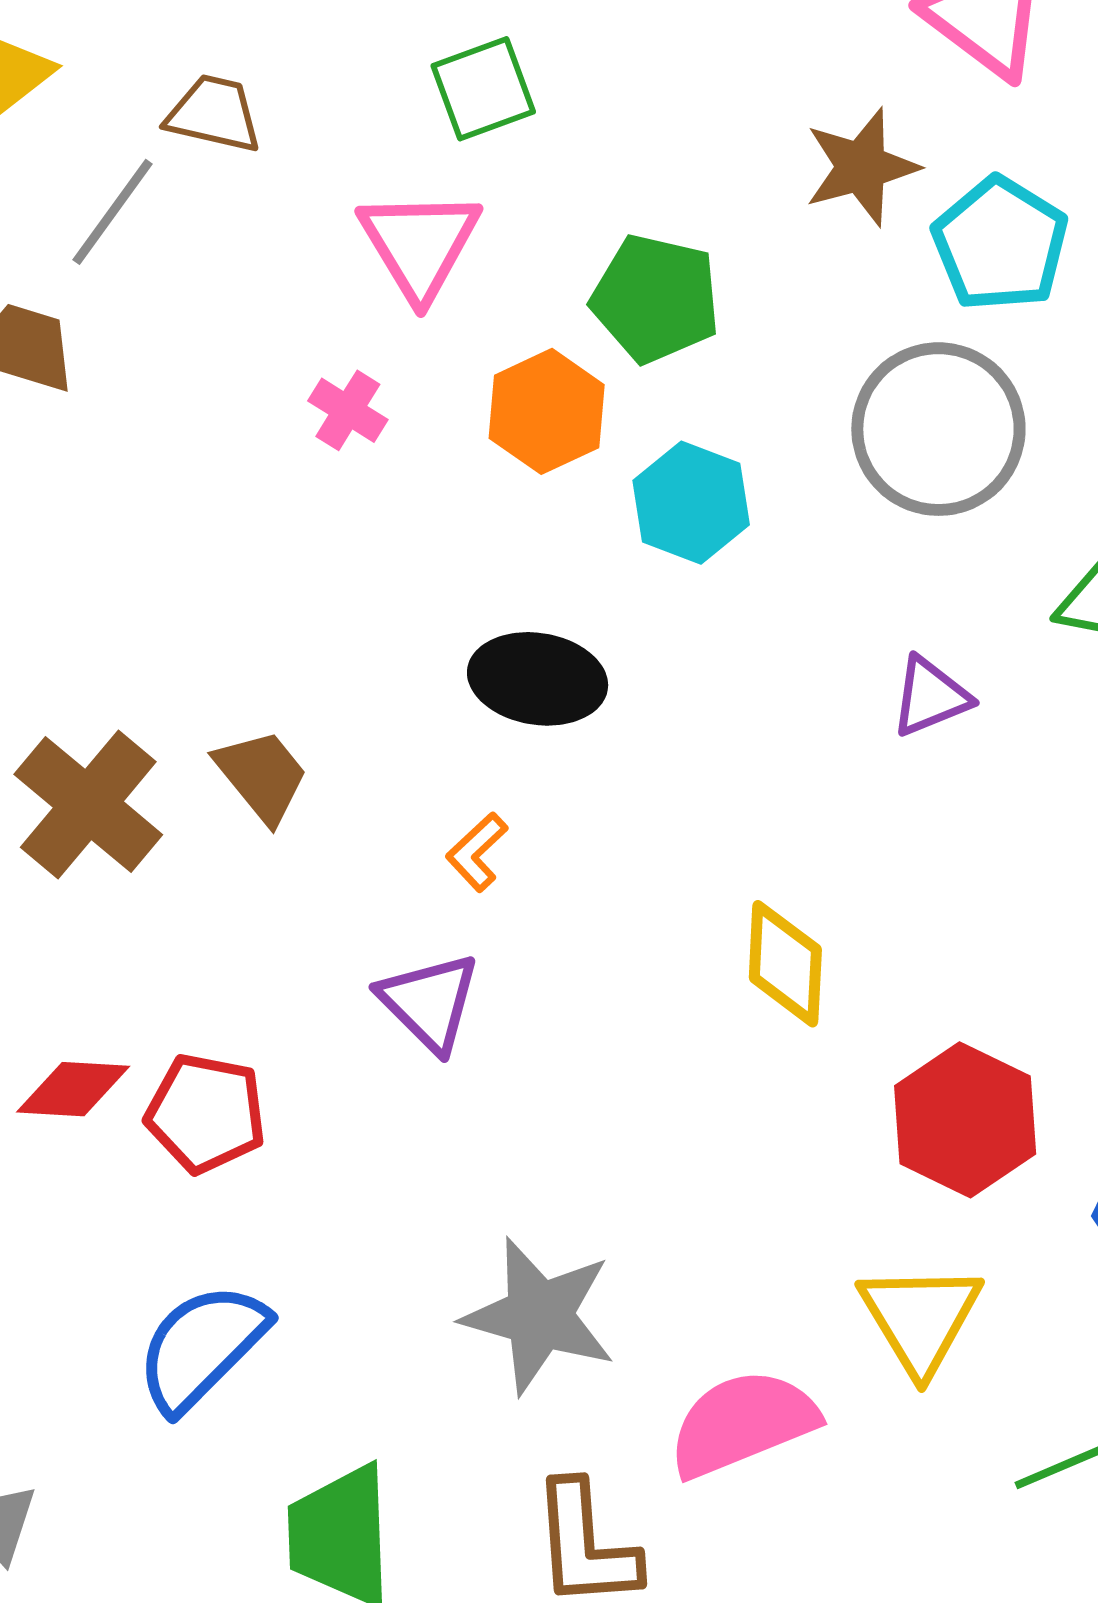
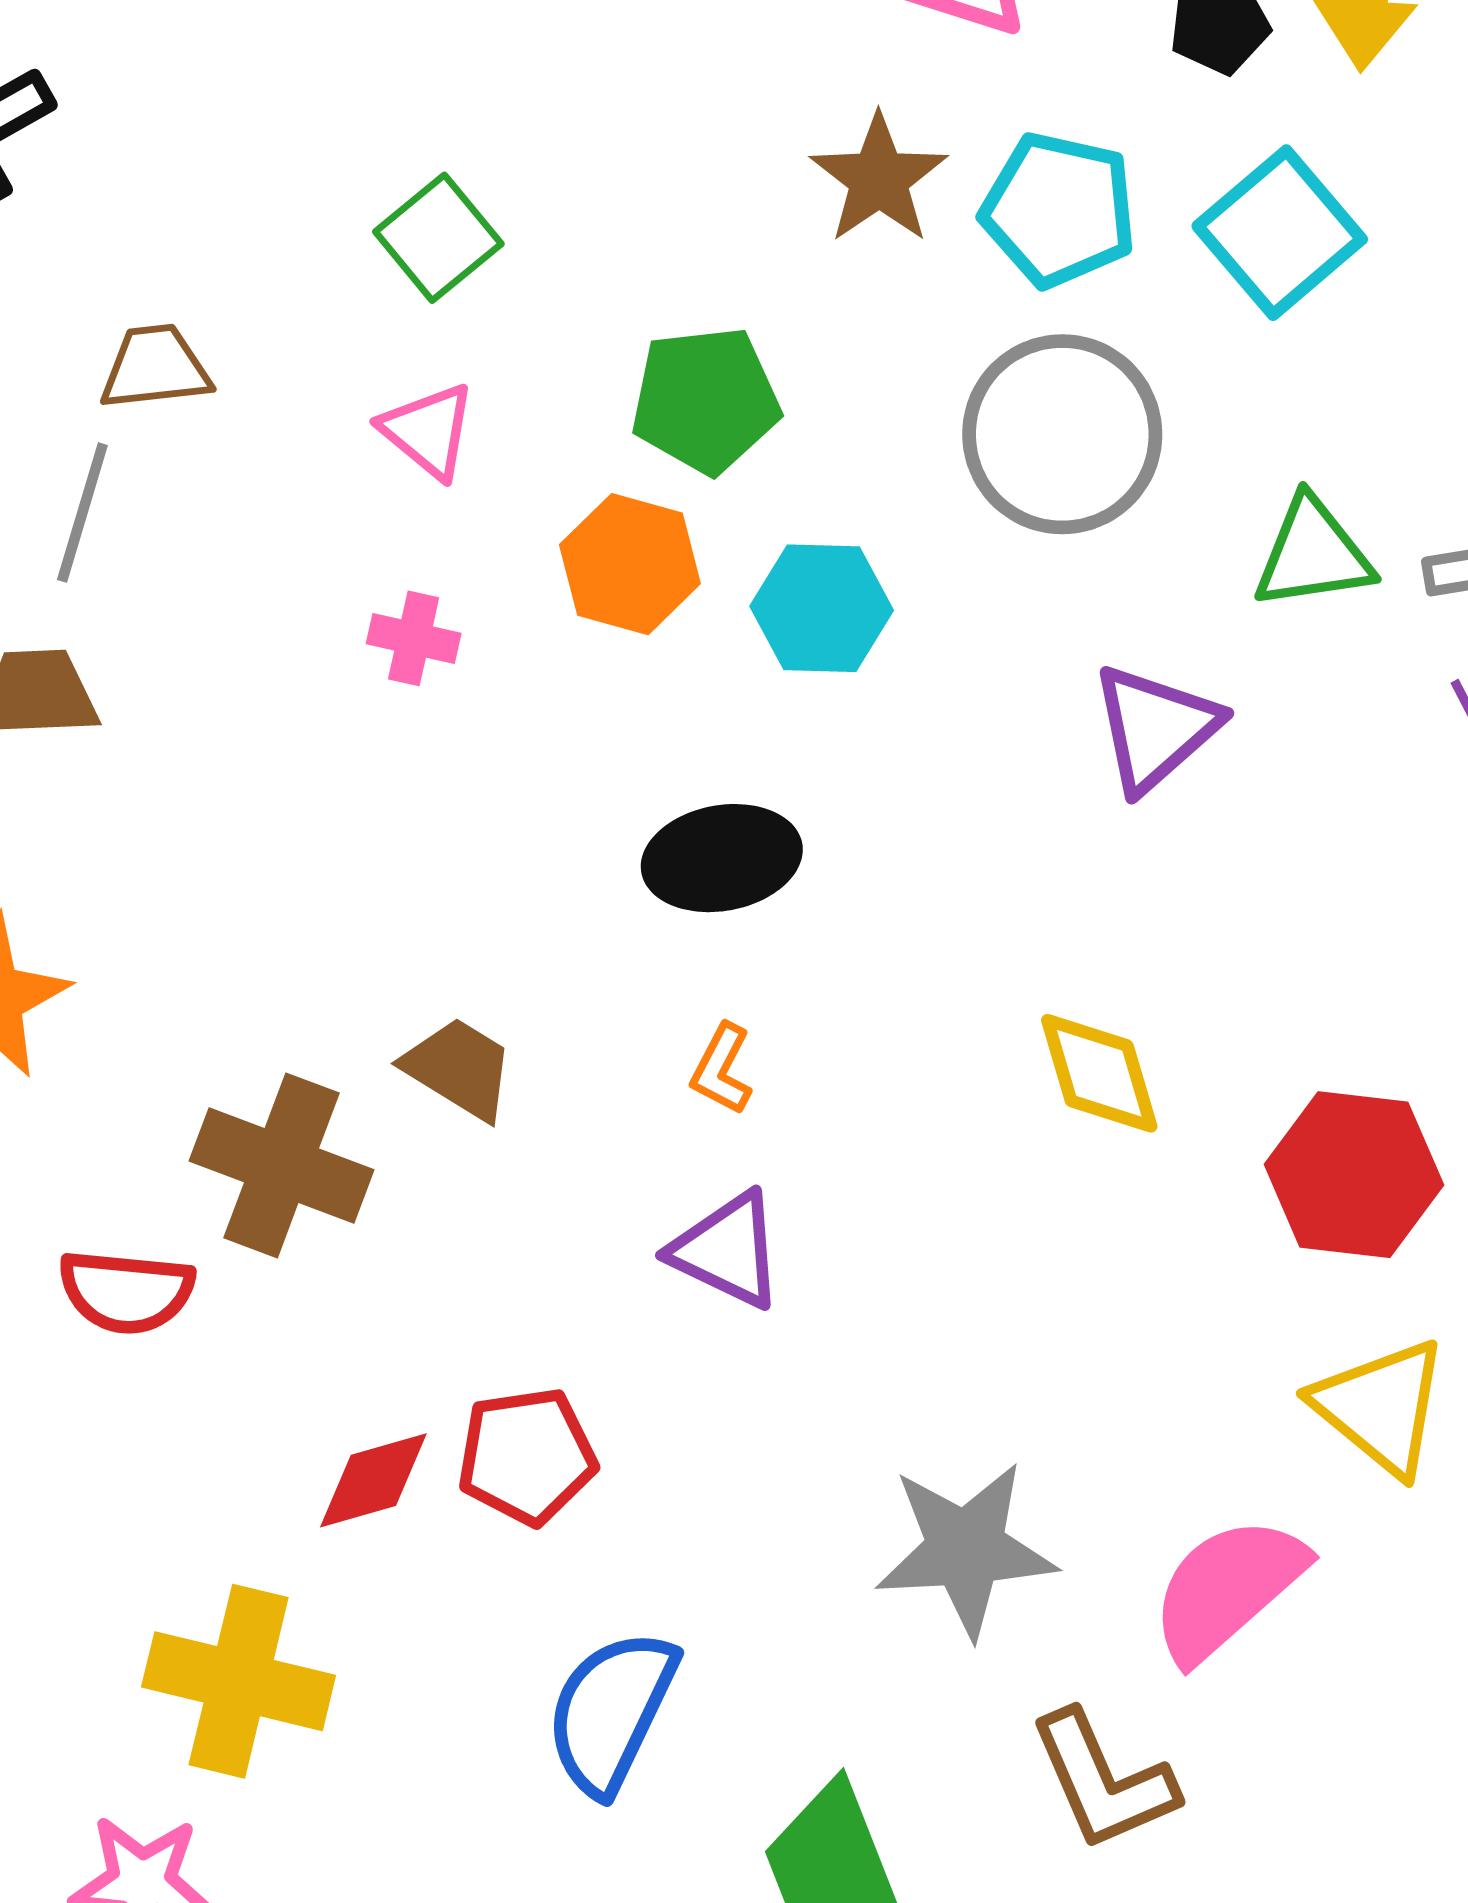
pink triangle: (420, 244) -> (428, 431), size x0.7
purple triangle: (930, 697) -> (1155, 728), size x1.4

